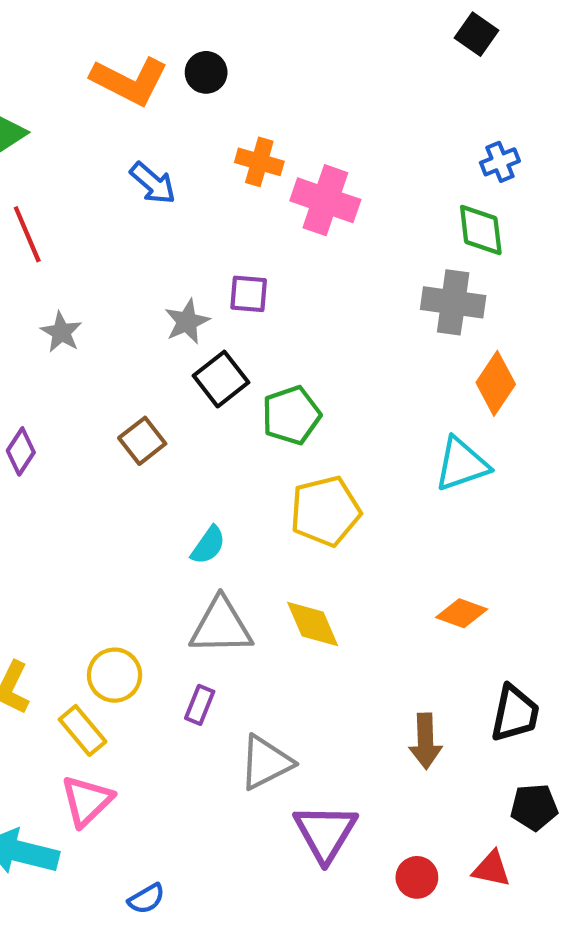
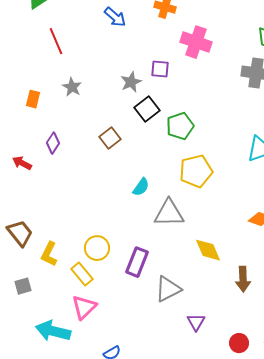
pink cross: (325, 200) -> (196, 42), moved
yellow diamond: (313, 624) -> (208, 250), moved
gray triangle: (221, 626) -> (169, 213), moved
purple rectangle: (200, 705) -> (137, 262), size x1.6
purple triangle: (325, 833) -> (196, 322), size x0.6

